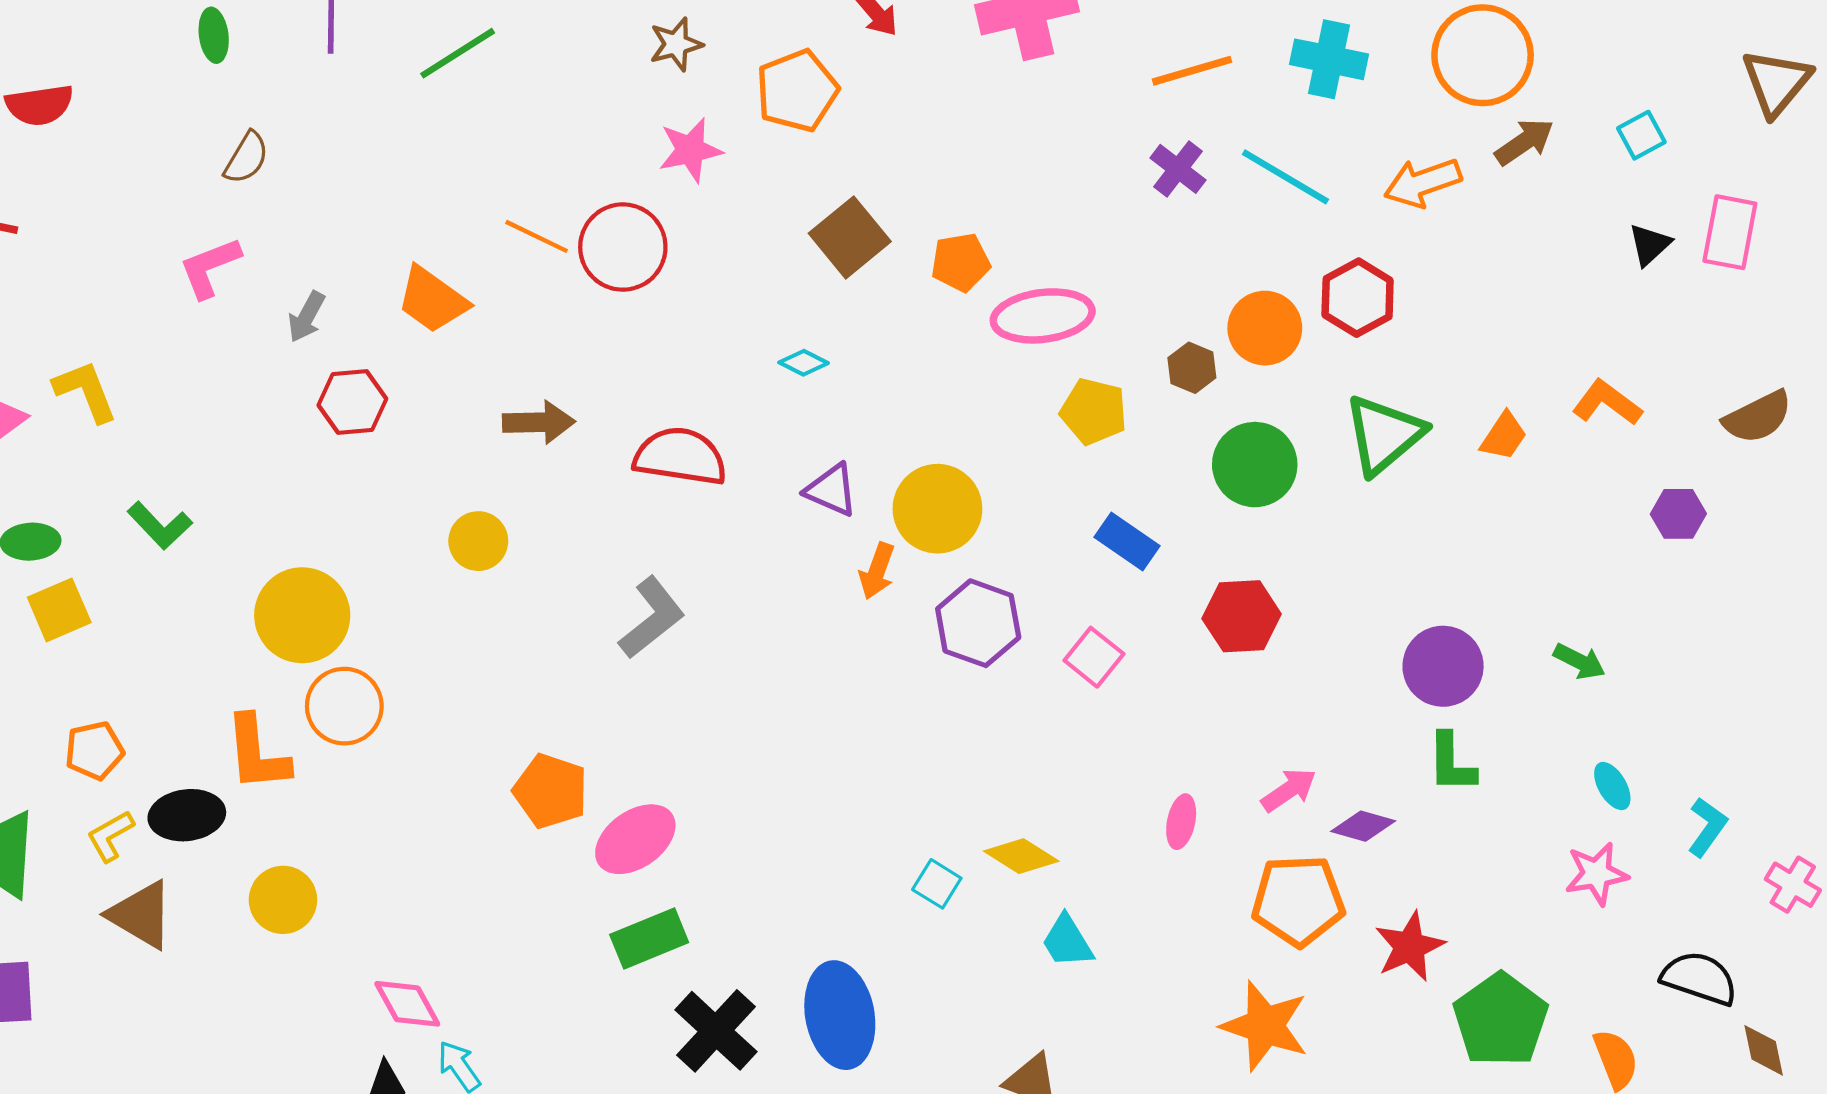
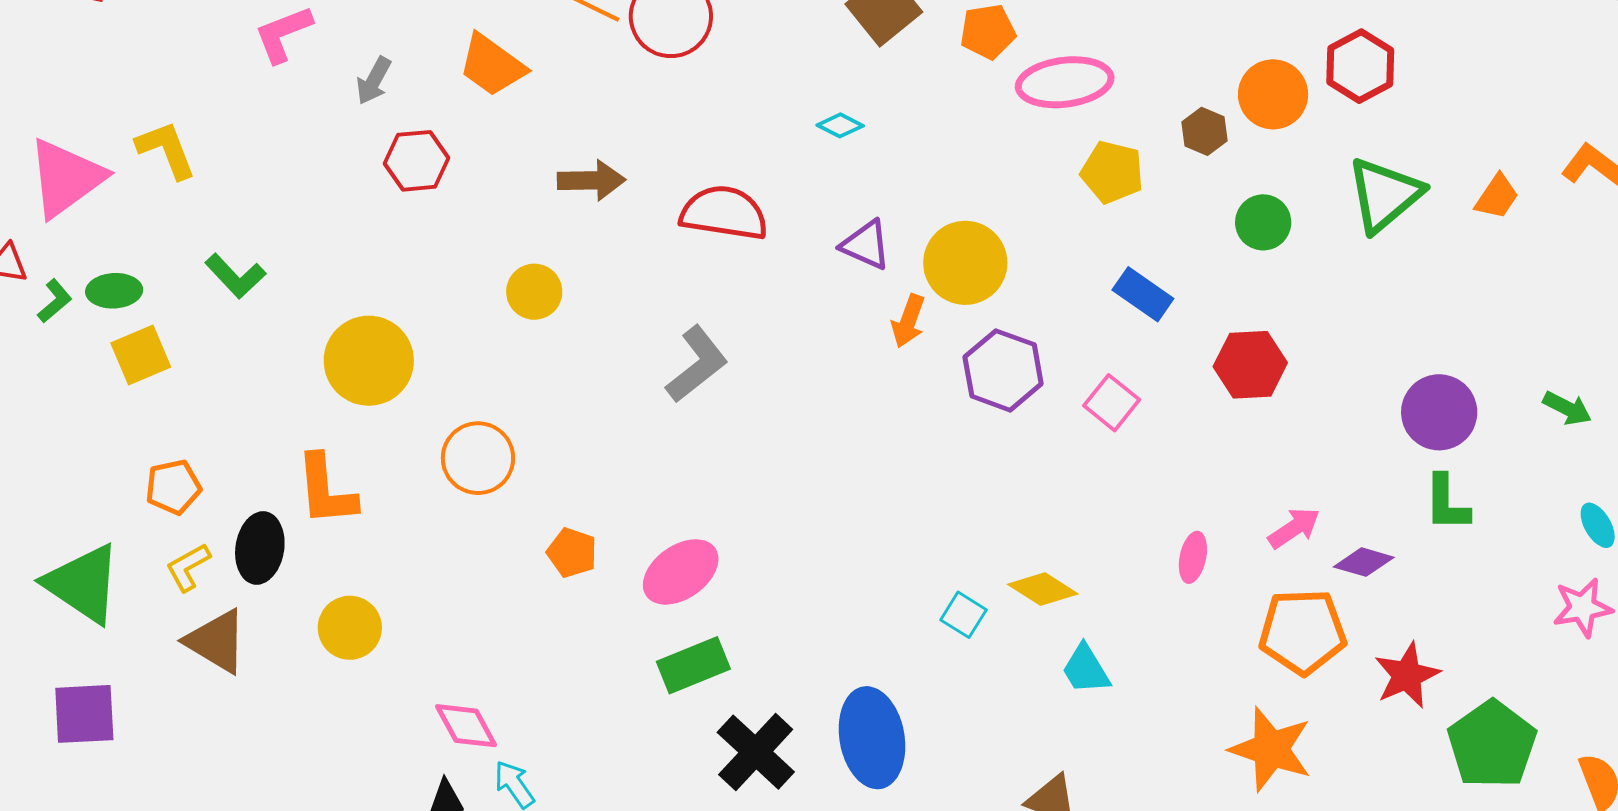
green circle: (1255, 465) -> (1263, 222), size x0.7
orange circle: (344, 706) -> (478, 458), moved
orange pentagon: (550, 791) -> (572, 553), moved, size x0.7
black ellipse: (187, 815) -> (260, 548), turned -74

